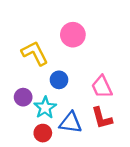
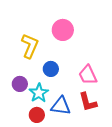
yellow L-shape: (35, 53) -> (30, 46), turned 50

